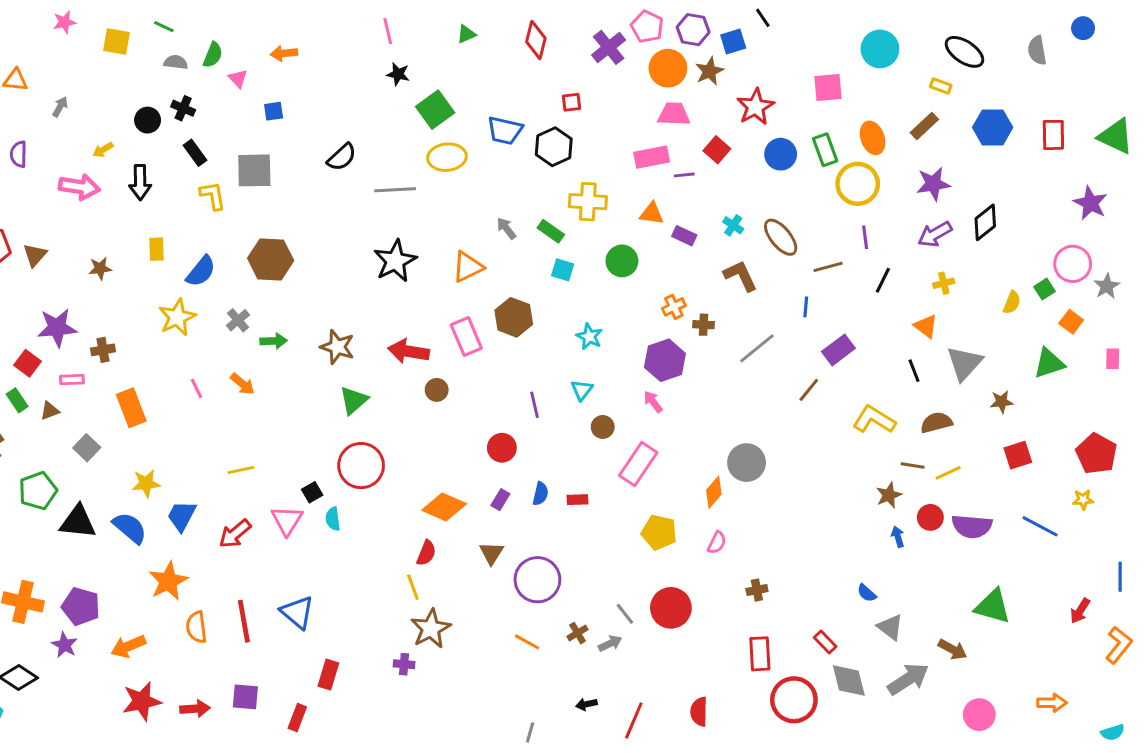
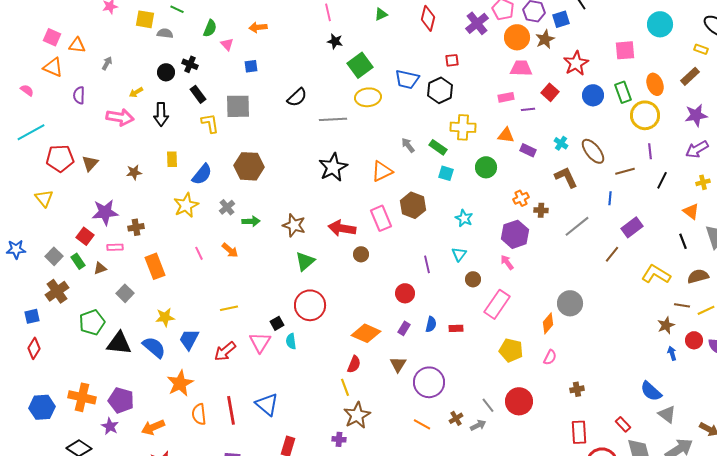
gray semicircle: (176, 62) -> (165, 33), moved
pink rectangle: (652, 157) -> (506, 97), size x0.7
blue semicircle: (867, 593) -> (651, 391), size x1.6

